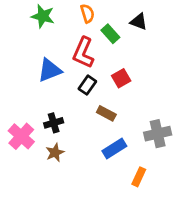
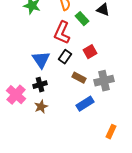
blue triangle: (50, 70) -> (41, 60), moved, turned -42
gray cross: (158, 134) -> (104, 81), moved
orange rectangle: (139, 177) -> (111, 132), moved

